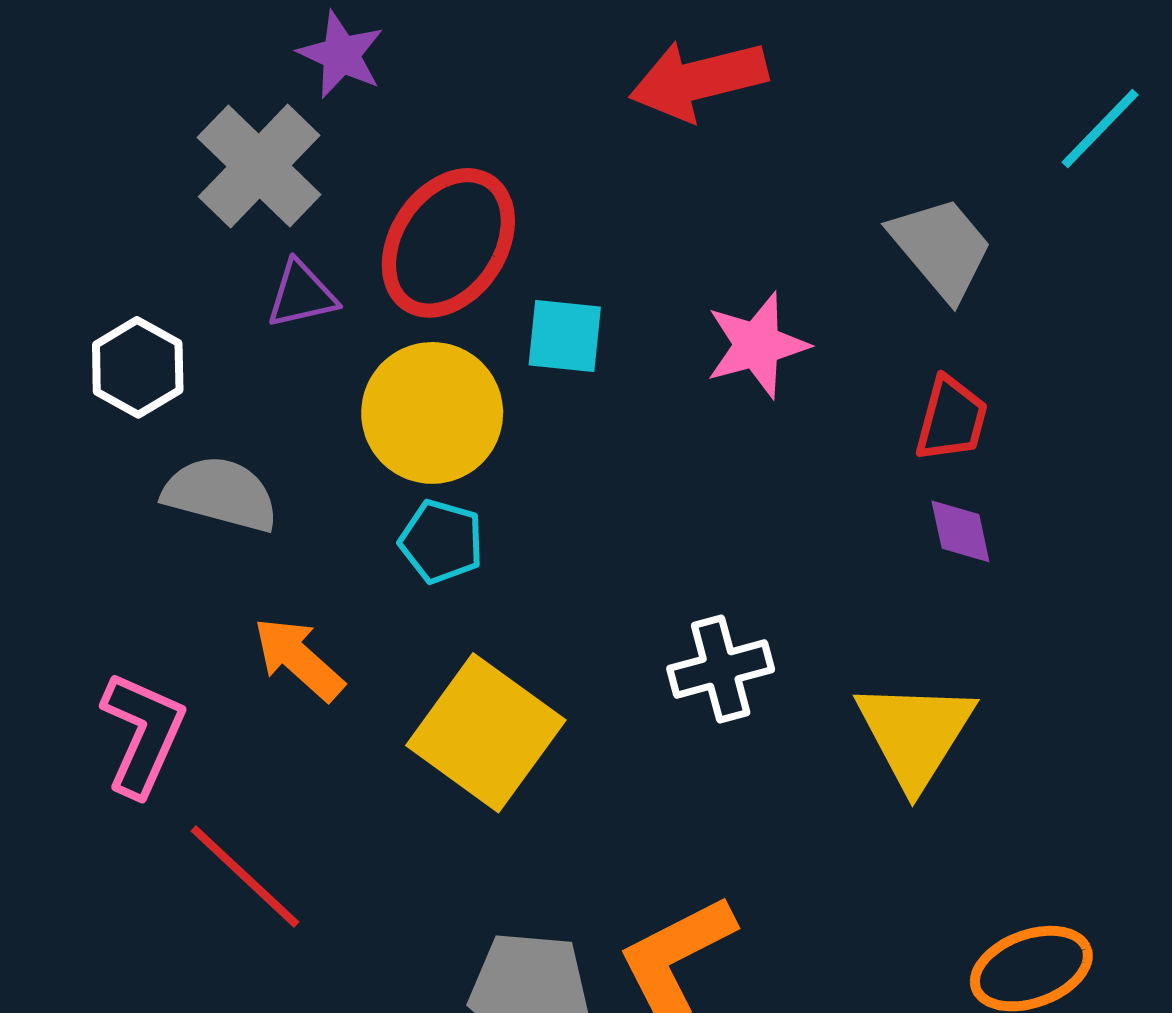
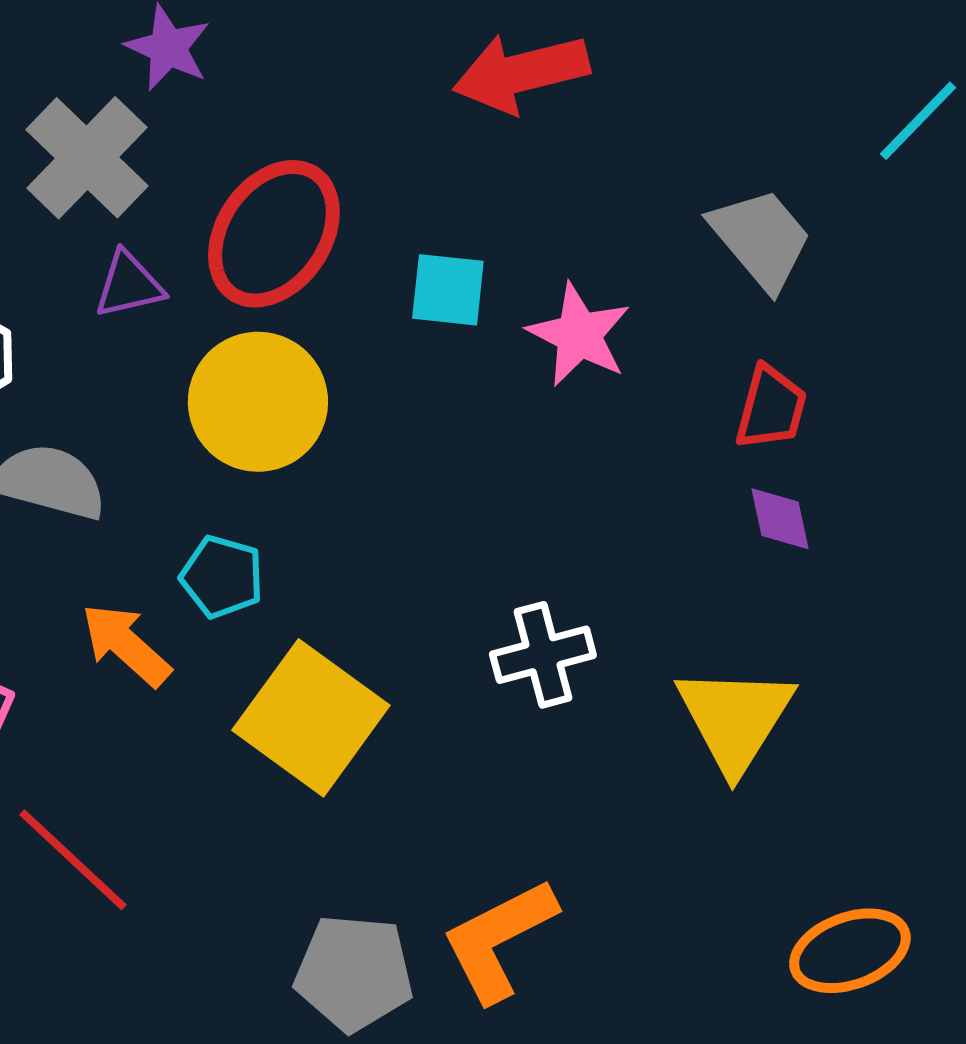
cyan square: (565, 336) -> (448, 290), moved
pink star: (757, 345) -> (579, 335), turned -30
cyan pentagon: (441, 541) -> (222, 577), moved

